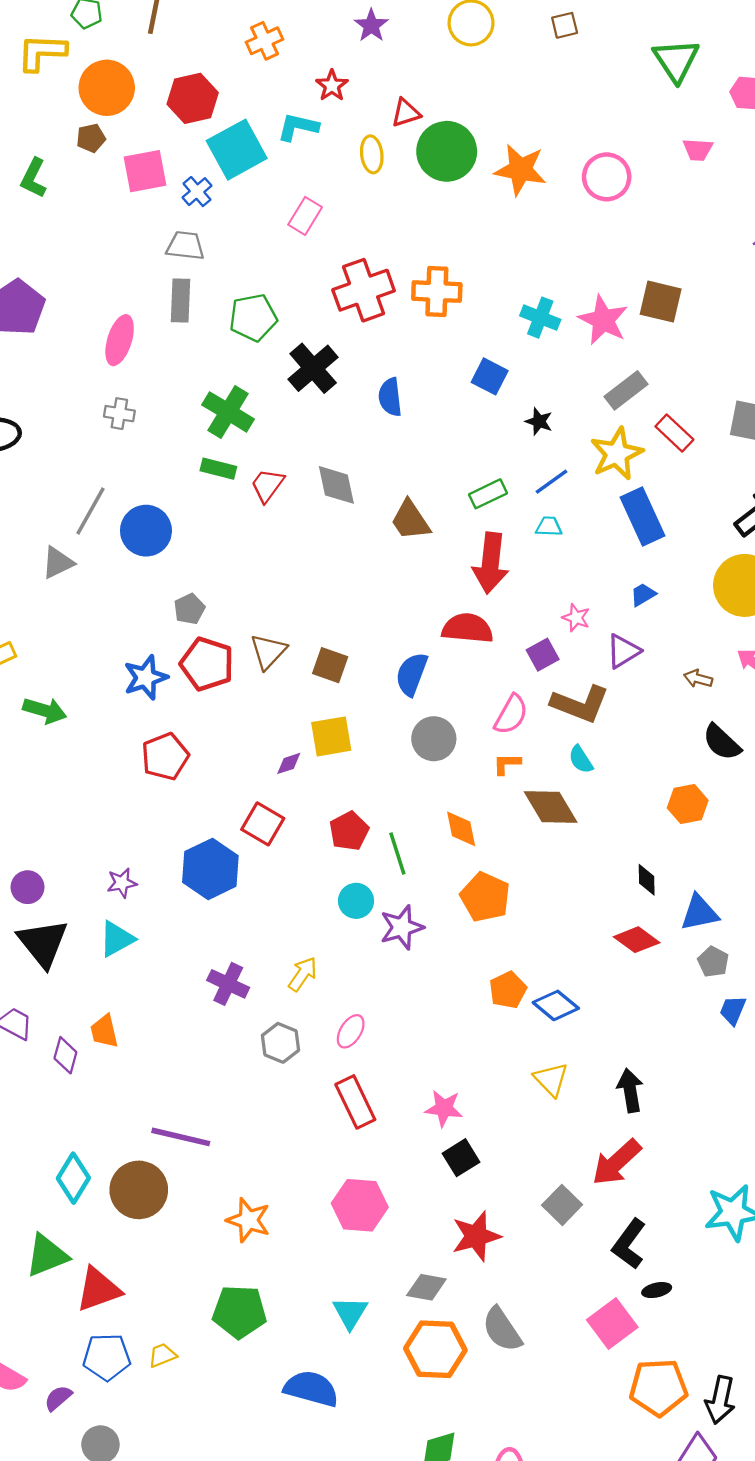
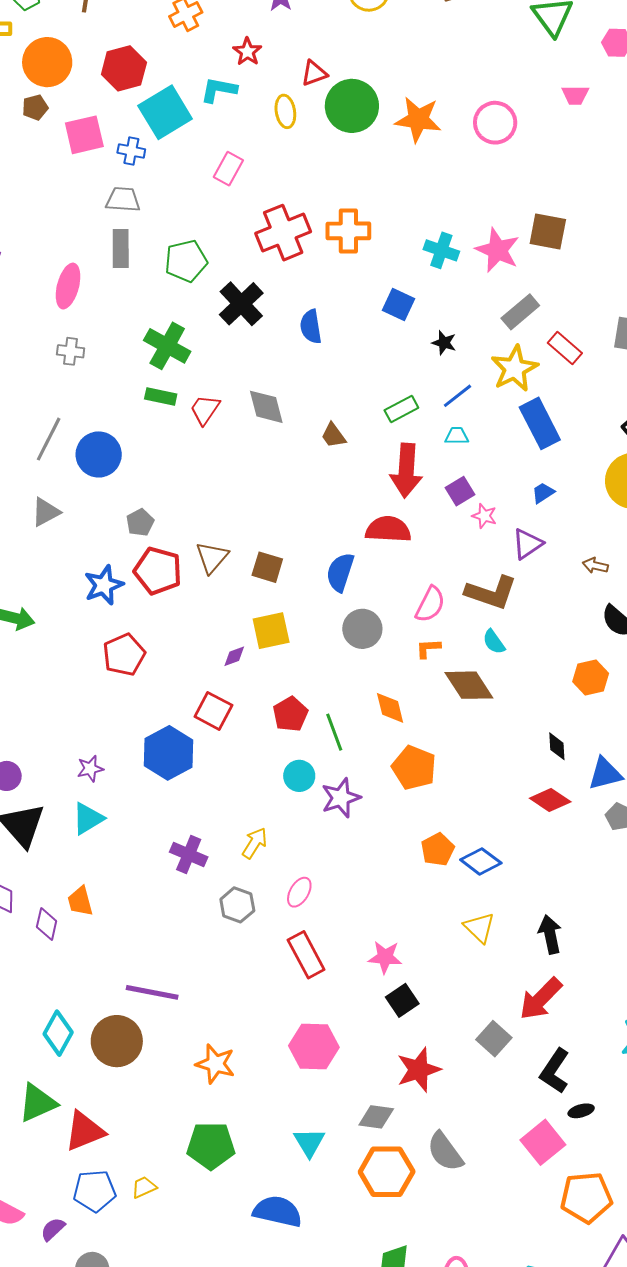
blue cross: (197, 192) -> (131, 151), turned -36
brown trapezoid: (410, 520) -> (333, 435), size x0.7
gray triangle: (58, 563) -> (46, 512), moved
purple square: (543, 655) -> (460, 491), moved

